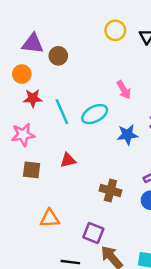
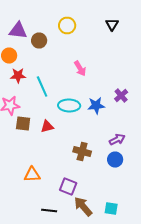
yellow circle: (115, 30) -> (67, 26), moved
pink arrow: (124, 90) -> (80, 68), moved
cyan ellipse: (95, 114) -> (69, 106), moved, turned 30
brown square: (32, 170) -> (23, 124), moved

